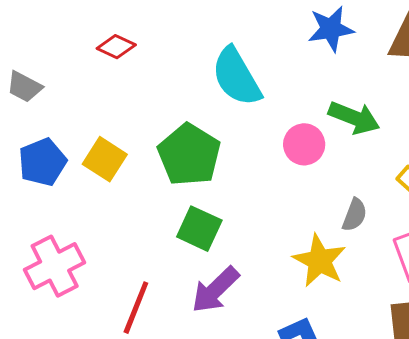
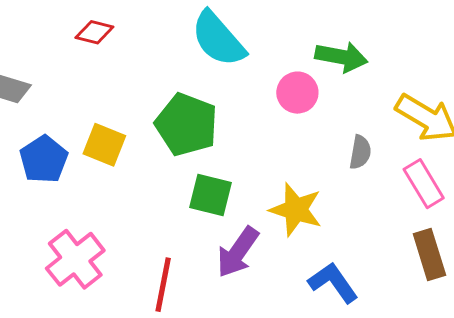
yellow star: (319, 261) -> (296, 210), moved

